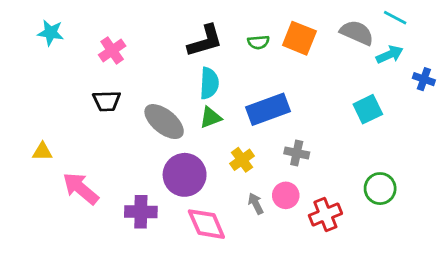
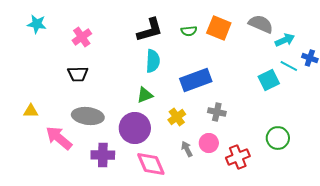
cyan line: (395, 18) -> (289, 66), moved
green triangle: (211, 117) -> (145, 95), moved
gray ellipse: (164, 122) -> (88, 116), moved, turned -32

